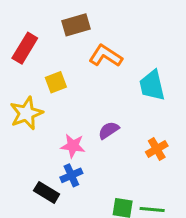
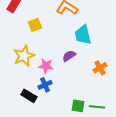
cyan trapezoid: (152, 85) -> (83, 35), moved
yellow star: (26, 113) -> (24, 56), moved

